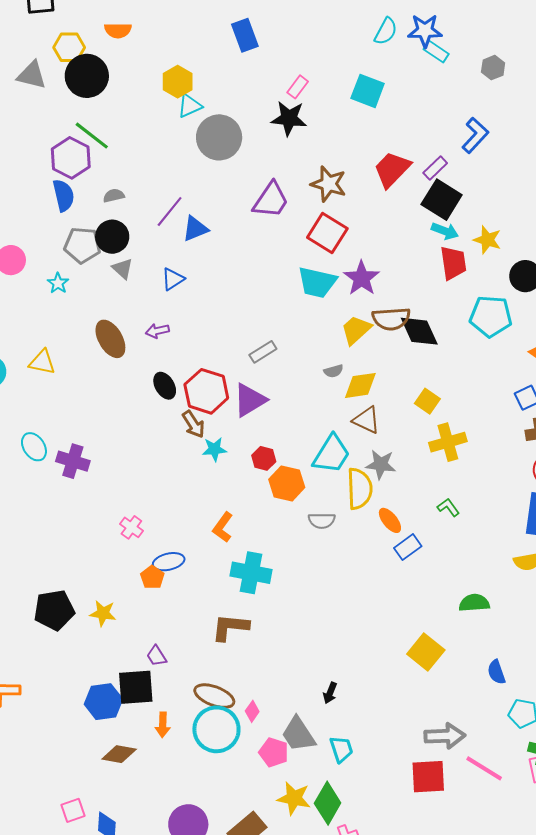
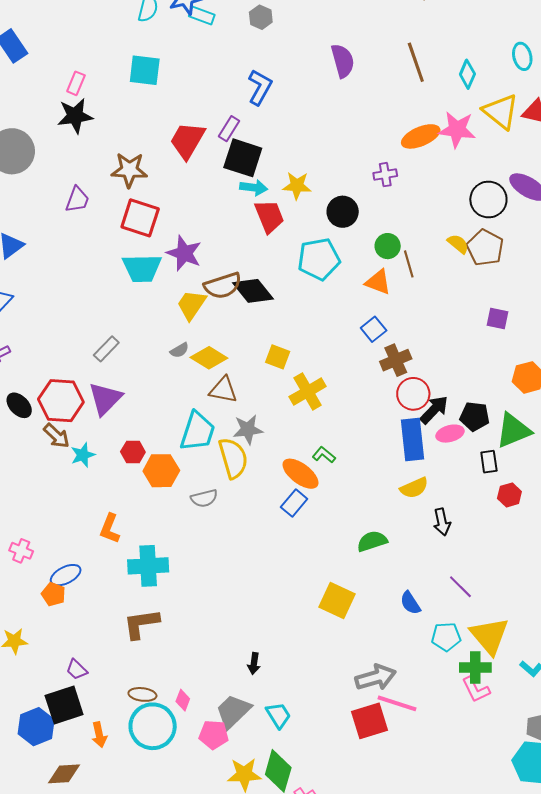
purple trapezoid: (271, 200) -> (77, 200), size x0.7
yellow diamond: (360, 385) -> (209, 358), turned 54
orange ellipse: (390, 520) -> (300, 474), moved, size x1.4
brown ellipse: (214, 696) -> (142, 694), size x0.7
gray trapezoid: (298, 734) -> (233, 711), turned 93
pink line: (484, 768) -> (397, 703), moved

